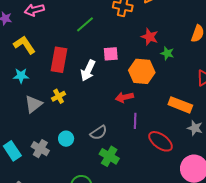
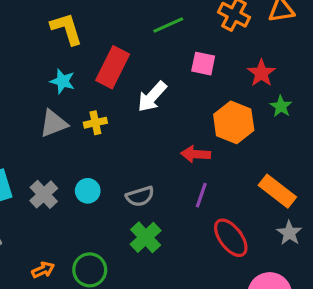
pink square: (111, 54) -> (203, 64), moved
cyan star: (21, 76) -> (62, 81), moved

